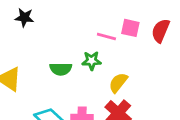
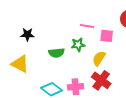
black star: (24, 18) -> (27, 34), moved
pink square: (130, 28) -> (107, 36), moved

